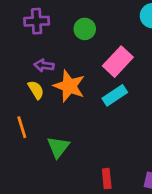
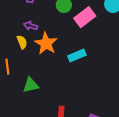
pink rectangle: (118, 62) -> (85, 17), moved
green triangle: (58, 147) -> (31, 85), turned 30

